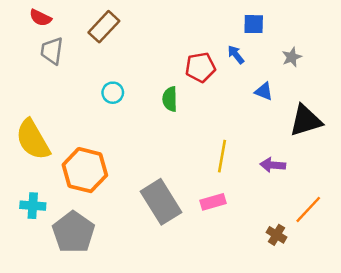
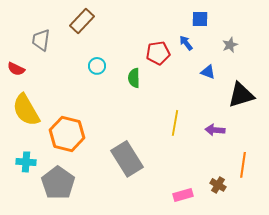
red semicircle: (40, 18) -> (16, 69), moved
cyan circle: (113, 93) -> (97, 66), moved
pink rectangle: (213, 202) -> (183, 195), moved
orange line: (308, 209) -> (243, 165), turned -35

